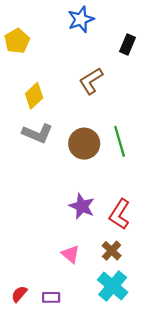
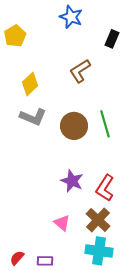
blue star: (81, 19) -> (71, 17), turned -30
brown cross: (112, 251) -> (98, 220), size x1.4
cyan cross: (113, 286) -> (99, 251), turned -32

